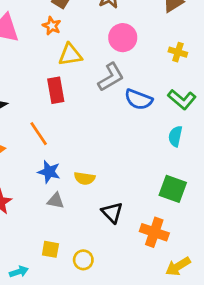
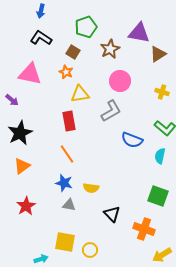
blue semicircle: (139, 99) -> (132, 140), moved
orange line: (39, 134) -> (67, 154), moved
yellow square: (50, 249) -> (65, 242), size x1.5

